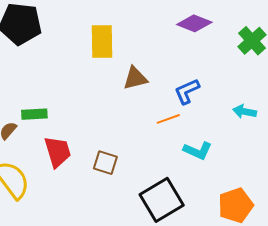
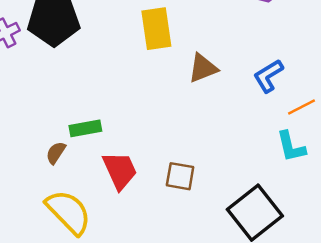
orange line: (168, 119) -> (302, 107), moved
cyan L-shape: (198, 151) -> (291, 147), turned 60

